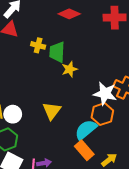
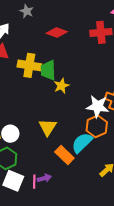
yellow cross: (38, 45) -> (29, 65), size x1.6
orange rectangle: (84, 150) -> (64, 155), moved

